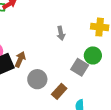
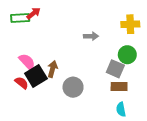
gray arrow: (61, 33) -> (91, 36), turned -72
brown rectangle: (59, 91) -> (119, 86), moved, turned 56

